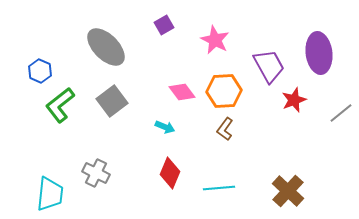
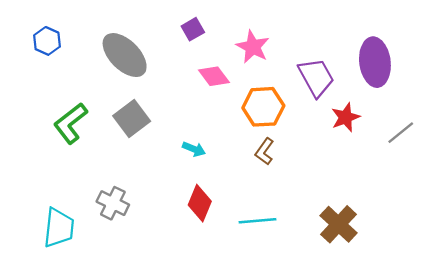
blue hexagon: (40, 71) -> (47, 41), moved
pink diamond: (182, 92) -> (214, 76), moved

